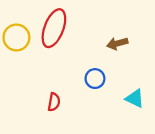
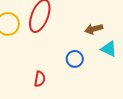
cyan triangle: (135, 98) -> (109, 49), moved

